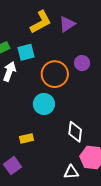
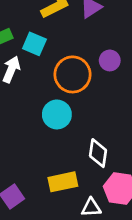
cyan square: (26, 52) -> (34, 44), turned 36
yellow rectangle: (27, 138) -> (63, 182), moved, size x1.5

